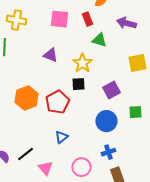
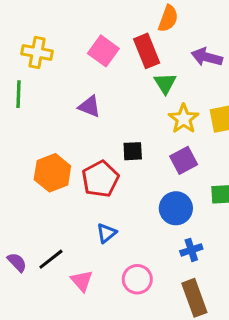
pink square: (59, 19) -> (103, 51), turned 30
red rectangle: (87, 19) -> (147, 51), size x1.5
green triangle: (99, 40) -> (165, 83), turned 42
yellow star: (82, 63) -> (184, 119), moved
blue cross: (108, 152) -> (191, 250), moved

